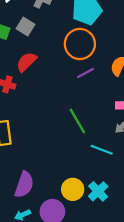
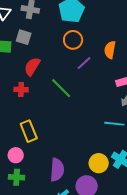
orange circle: (80, 44) -> (73, 40), size x0.7
green line: (77, 121) -> (61, 88), moved

